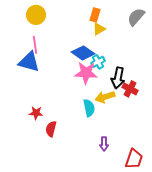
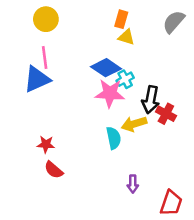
yellow triangle: (99, 29) -> (126, 37), turned 48
blue triangle: (29, 62) -> (37, 79), turned -40
red semicircle: (51, 129) -> (54, 170), moved, turned -63

